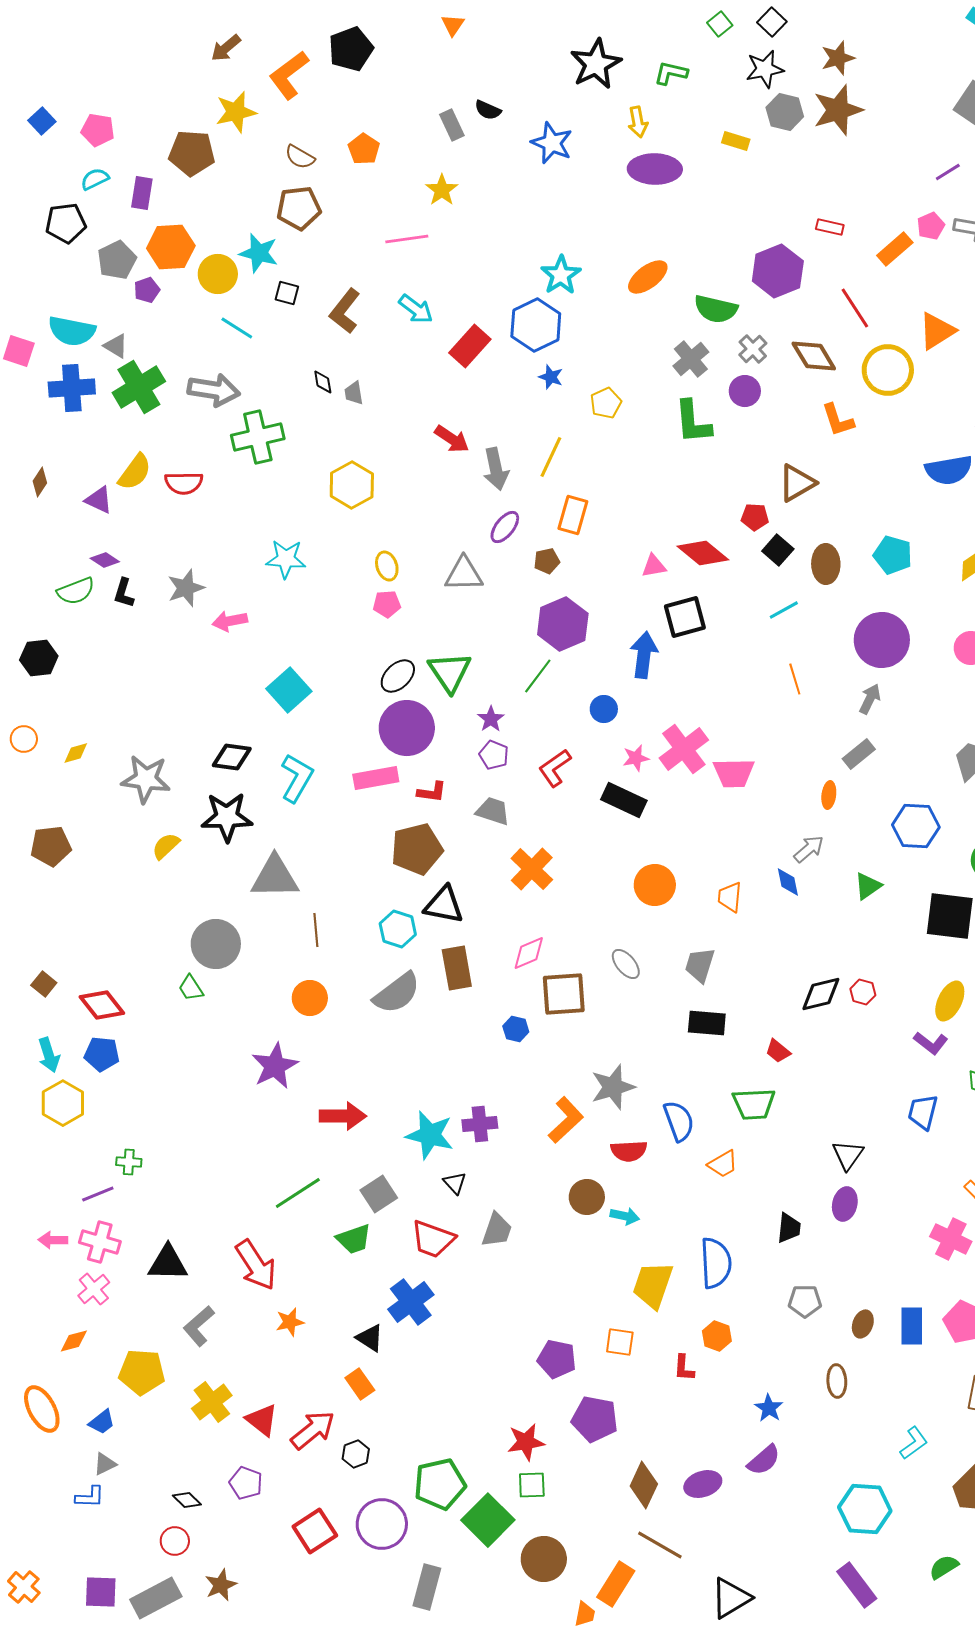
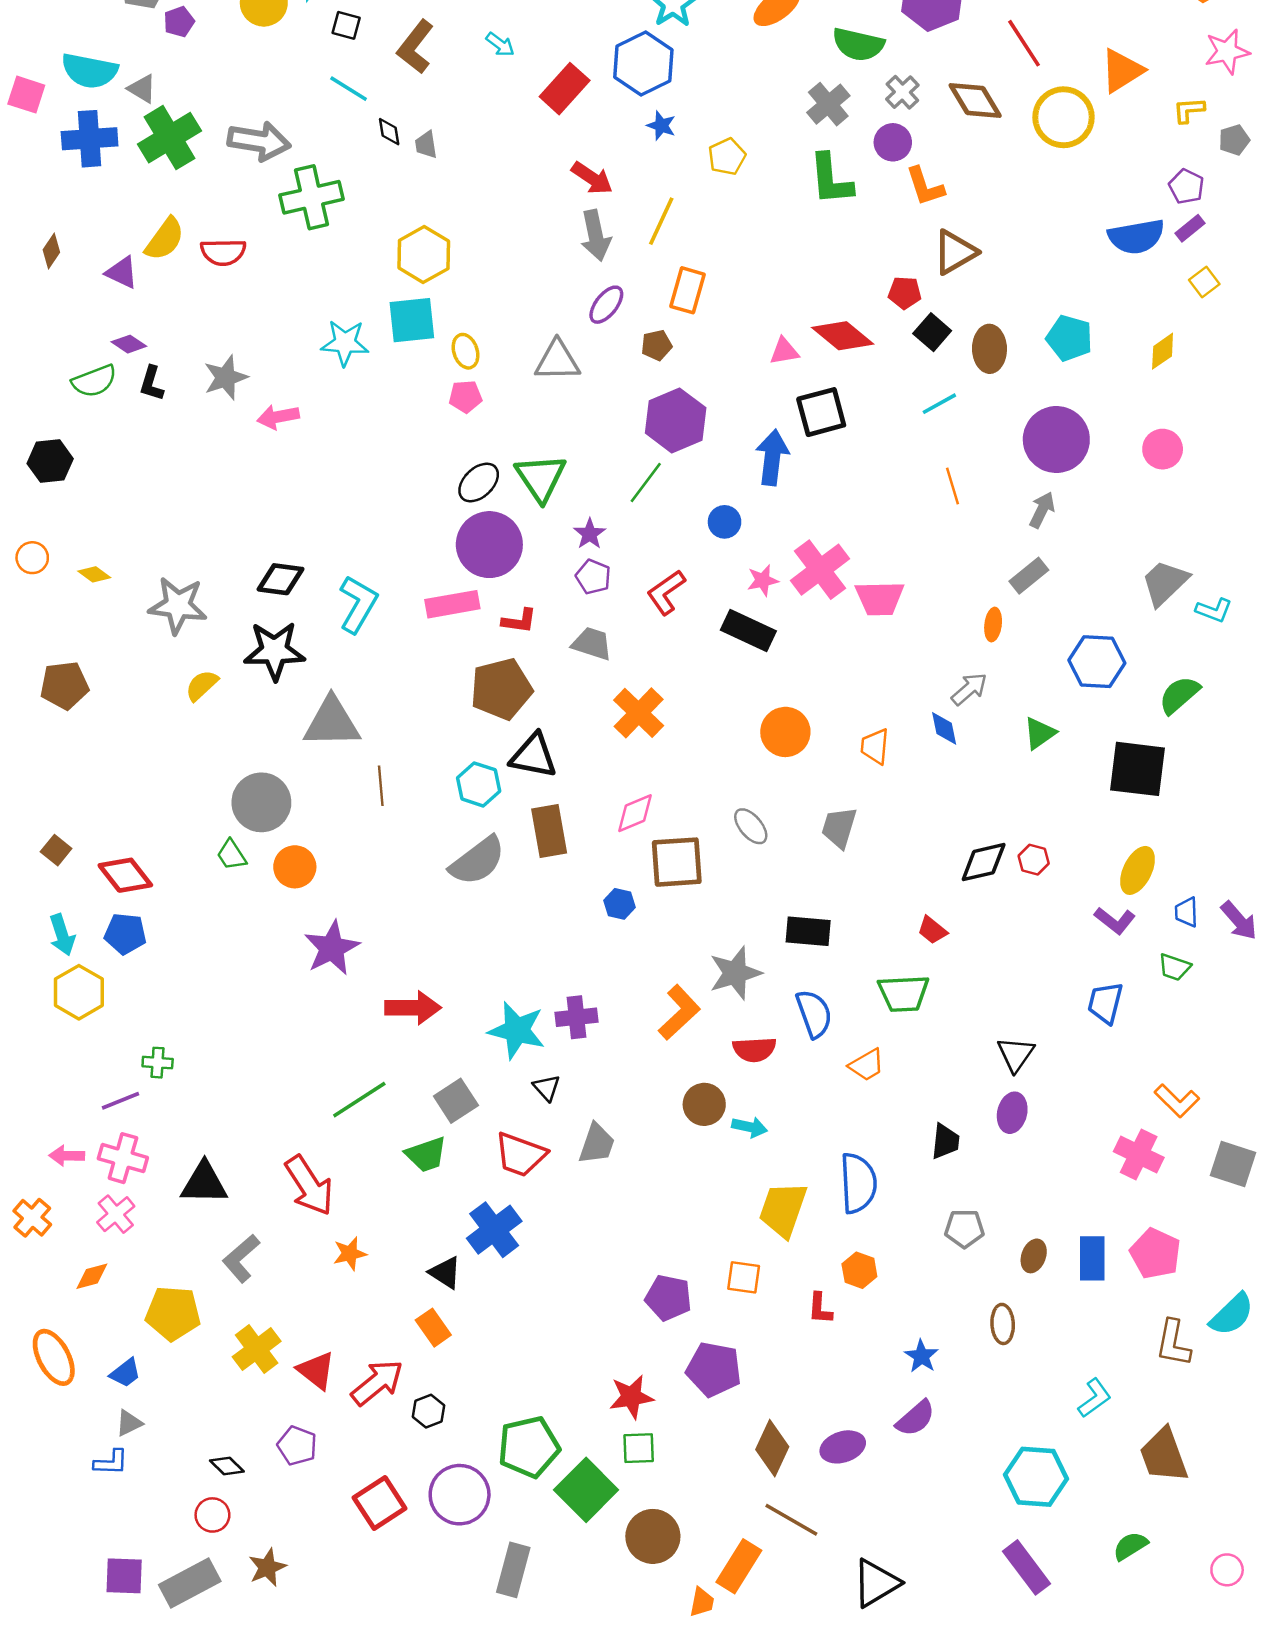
cyan arrow: (416, 309) -> (500, 44), size x0.7
cyan line: (237, 328) -> (349, 89), moved
orange L-shape: (838, 420) -> (925, 186), moved
red arrow: (452, 439) -> (592, 178), moved
cyan square: (289, 690) -> (412, 320), moved, turned 36
yellow diamond: (76, 753) -> (94, 574), turned 52
orange circle: (310, 998) -> (295, 867), moved
black rectangle: (707, 1023) -> (808, 931), moved
orange cross: (24, 1587) -> (32, 1218), moved

